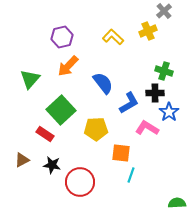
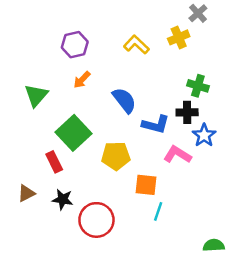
orange arrow: (68, 66) -> (82, 80), size x0.7
blue L-shape: (129, 103) -> (156, 124), turned 45
red rectangle: (45, 134) -> (54, 162), turned 30

